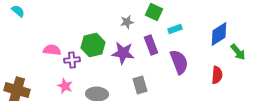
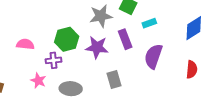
gray star: (127, 22) -> (101, 16), size x1.6
purple cross: (72, 60) -> (54, 60), moved
purple semicircle: (179, 62) -> (153, 56), turned -140

